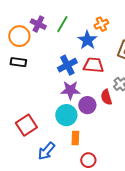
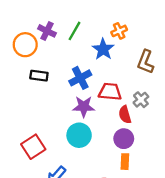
black rectangle: (18, 62) -> (39, 76), moved
red trapezoid: (93, 65) -> (110, 92), moved
purple circle: (87, 105) -> (124, 139), moved
orange rectangle: (75, 138) -> (125, 162), moved

